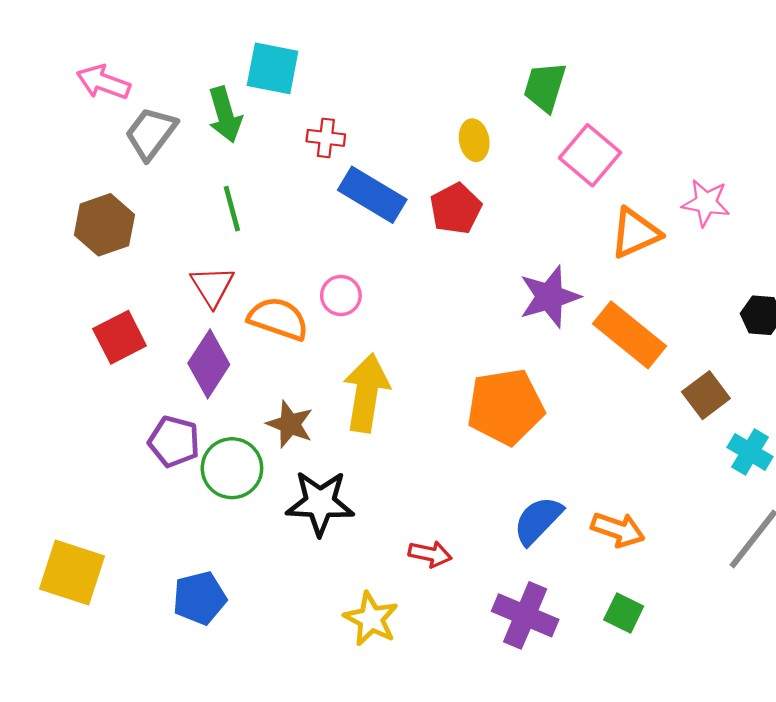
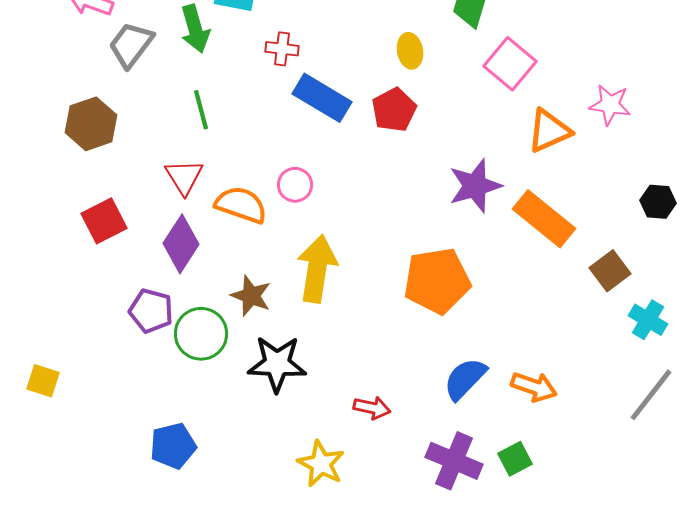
yellow square: (72, 573) -> (43, 381), moved, size x0.6
green square: (624, 613) -> (515, 459), moved, turned 36

